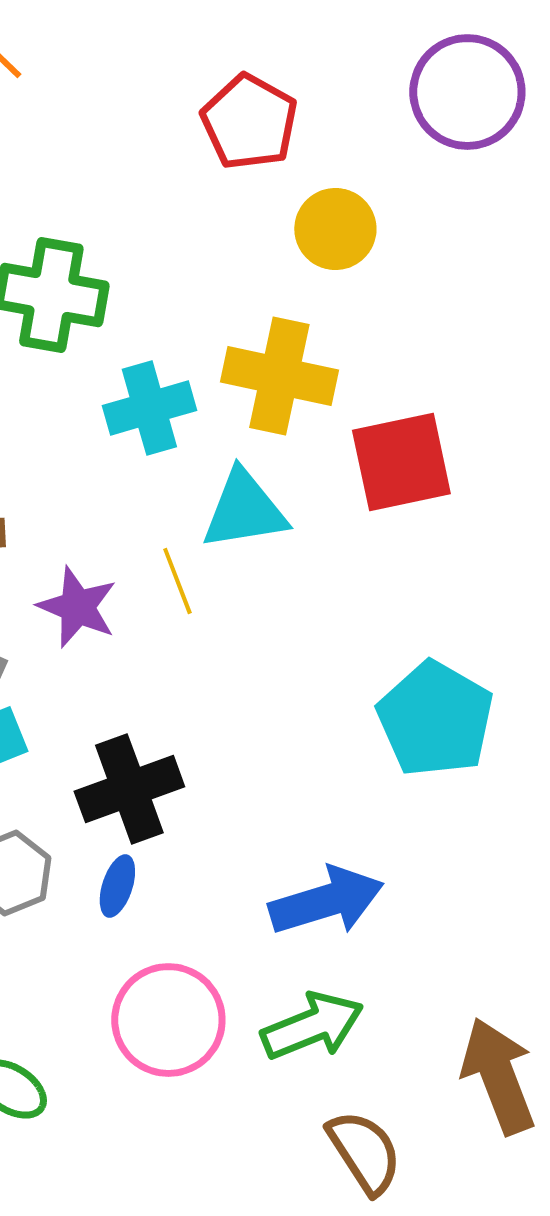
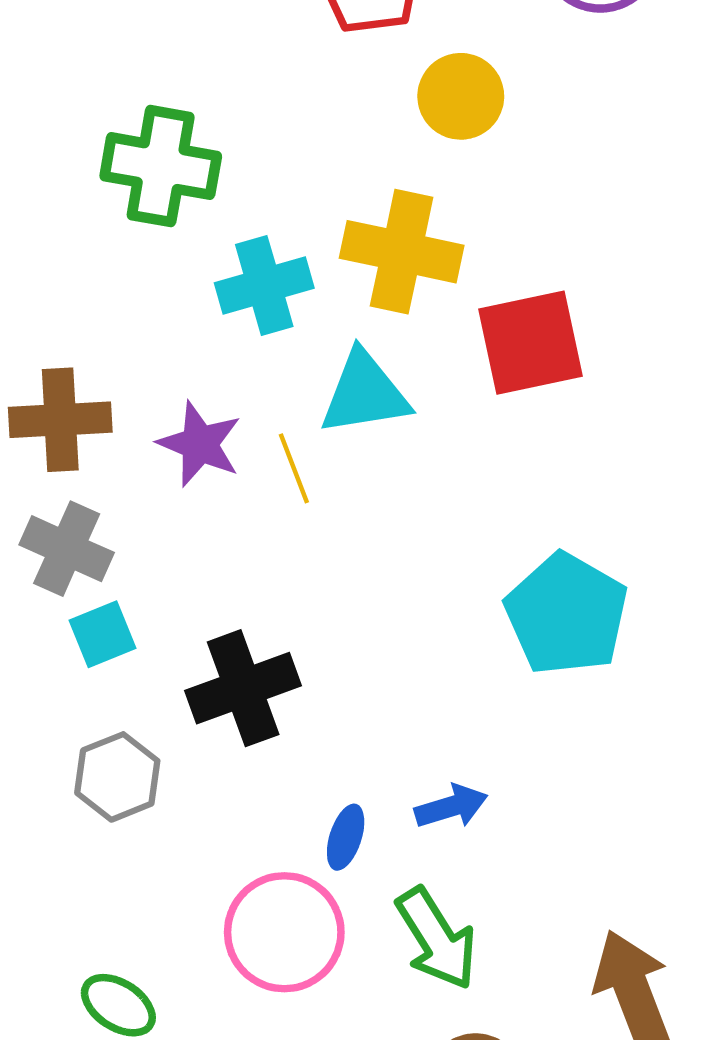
purple star: (77, 607) -> (200, 444), moved
blue ellipse: (117, 886) -> (346, 837), moved
blue arrow: (326, 901) -> (451, 806), size x0.6
green arrow: (312, 1026) -> (436, 939), turned 80

